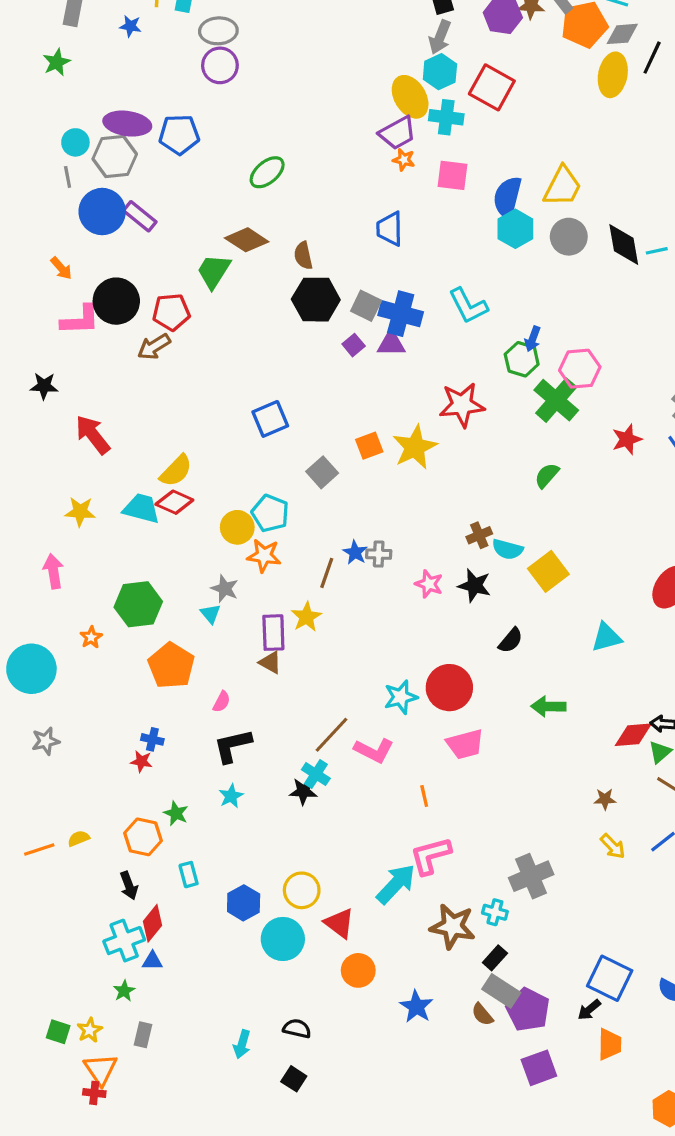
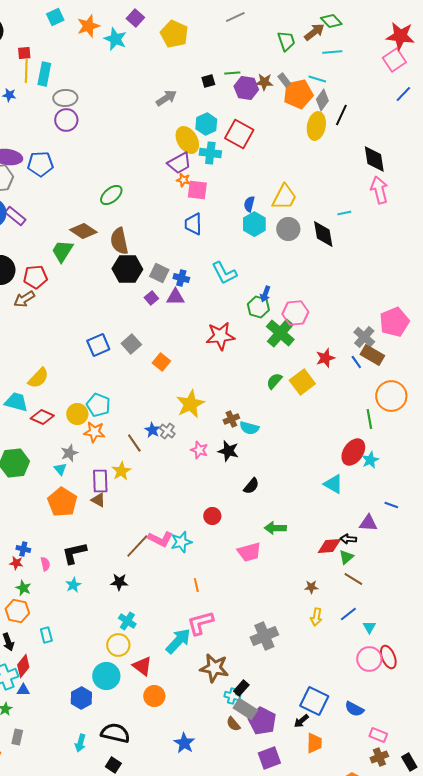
gray diamond: (622, 34) -> (322, 100), turned -50
gray arrow: (440, 37) -> (166, 98), moved, turned -145
green ellipse: (267, 172) -> (111, 195), moved
pink square: (453, 175) -> (197, 190), moved
blue semicircle: (508, 197) -> (249, 204), size x0.6
blue trapezoid: (390, 229) -> (193, 224), moved
cyan line: (657, 251) -> (344, 213), moved
brown semicircle: (303, 256) -> (119, 241), size x1.5
blue cross: (401, 314) -> (181, 278), size x0.6
orange square: (369, 446) -> (161, 362), turned -30
yellow star: (415, 447) -> (190, 404), moved
gray square: (322, 472) -> (131, 344), moved
red diamond: (174, 502) -> (42, 417), moved
gray cross: (379, 554) -> (167, 431), turned 35
yellow square: (548, 571) -> (302, 382), moved
brown line: (327, 573) -> (134, 443), turned -54
gray star: (225, 589) -> (69, 453), turned 30
cyan triangle: (606, 637) -> (333, 484), moved, turned 45
orange pentagon: (171, 666) -> (62, 502), moved
red circle: (449, 688) -> (212, 516), size x0.6
cyan star: (401, 697) -> (181, 542), moved
pink semicircle: (222, 702) -> (45, 564), moved, turned -40
pink trapezoid: (465, 744) -> (249, 552), moved
pink L-shape: (374, 750) -> (160, 539), moved
cyan cross: (316, 774) -> (127, 621), moved
green star: (176, 813) -> (23, 588), moved
yellow arrow: (613, 846) -> (316, 617), turned 54
blue hexagon: (244, 903) -> (81, 698), moved
cyan cross: (495, 912) -> (232, 696), moved
blue star: (416, 1007) -> (184, 743), moved
black semicircle: (297, 1029) -> (115, 733), size x1.6

